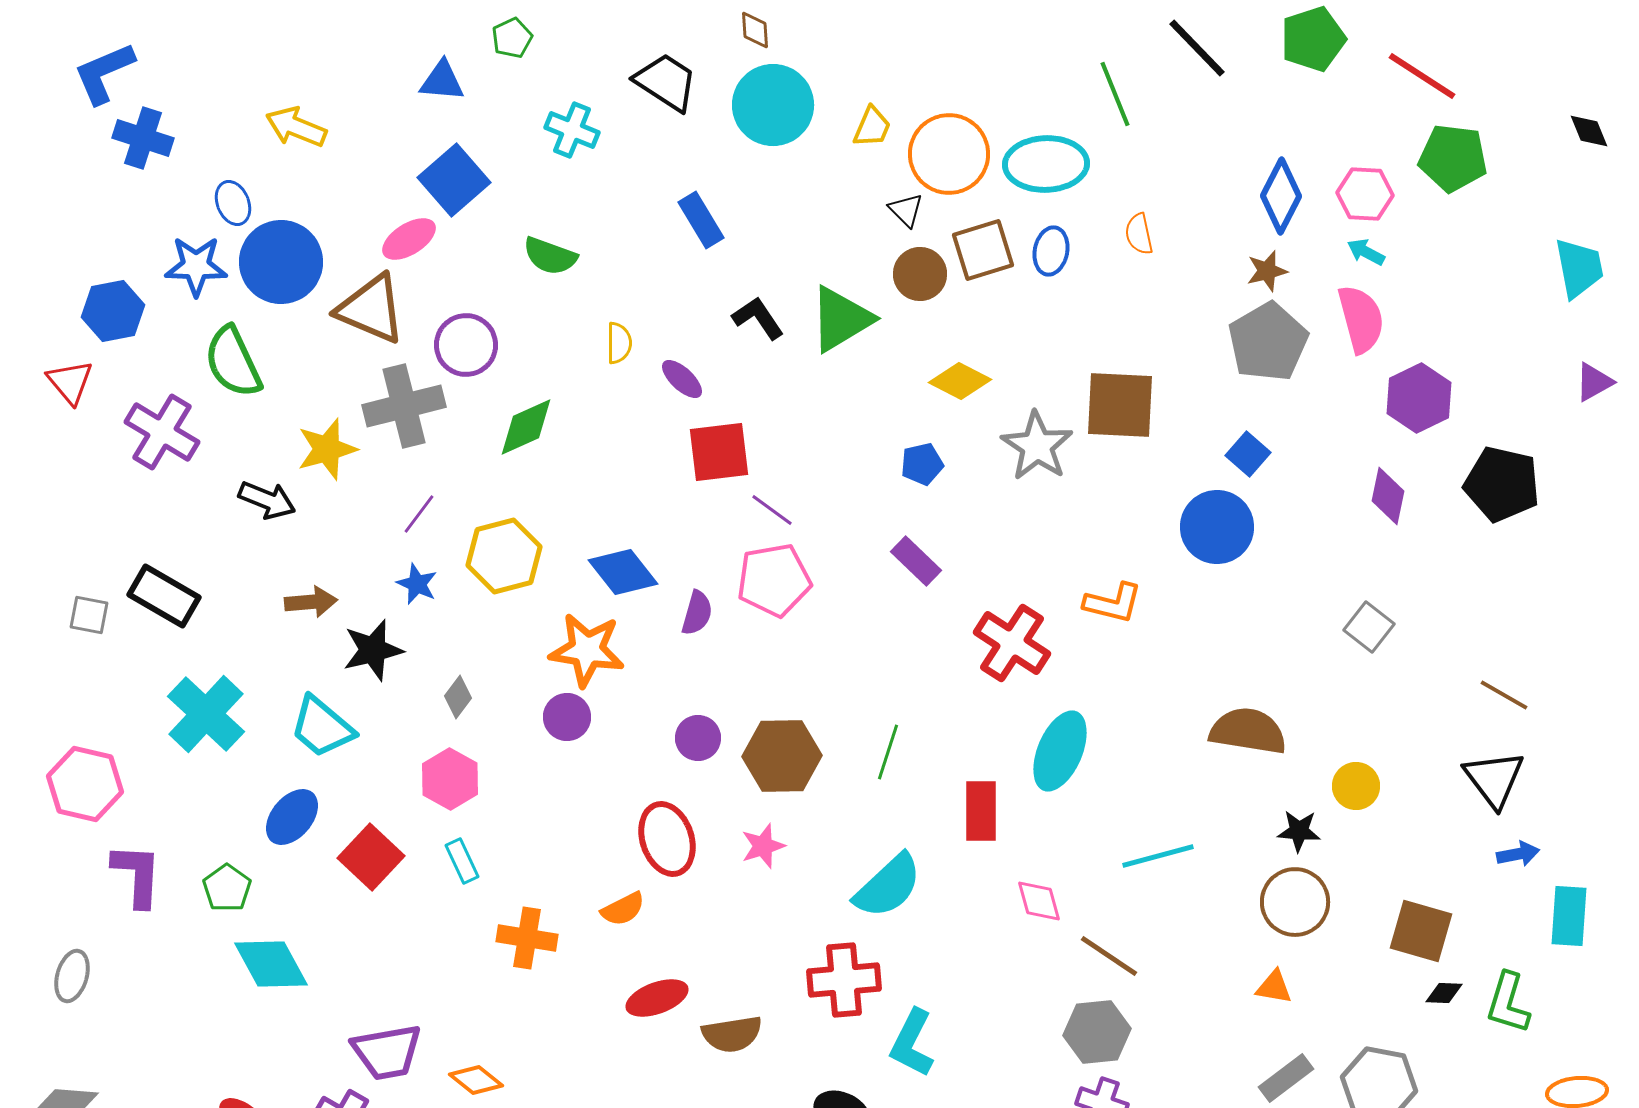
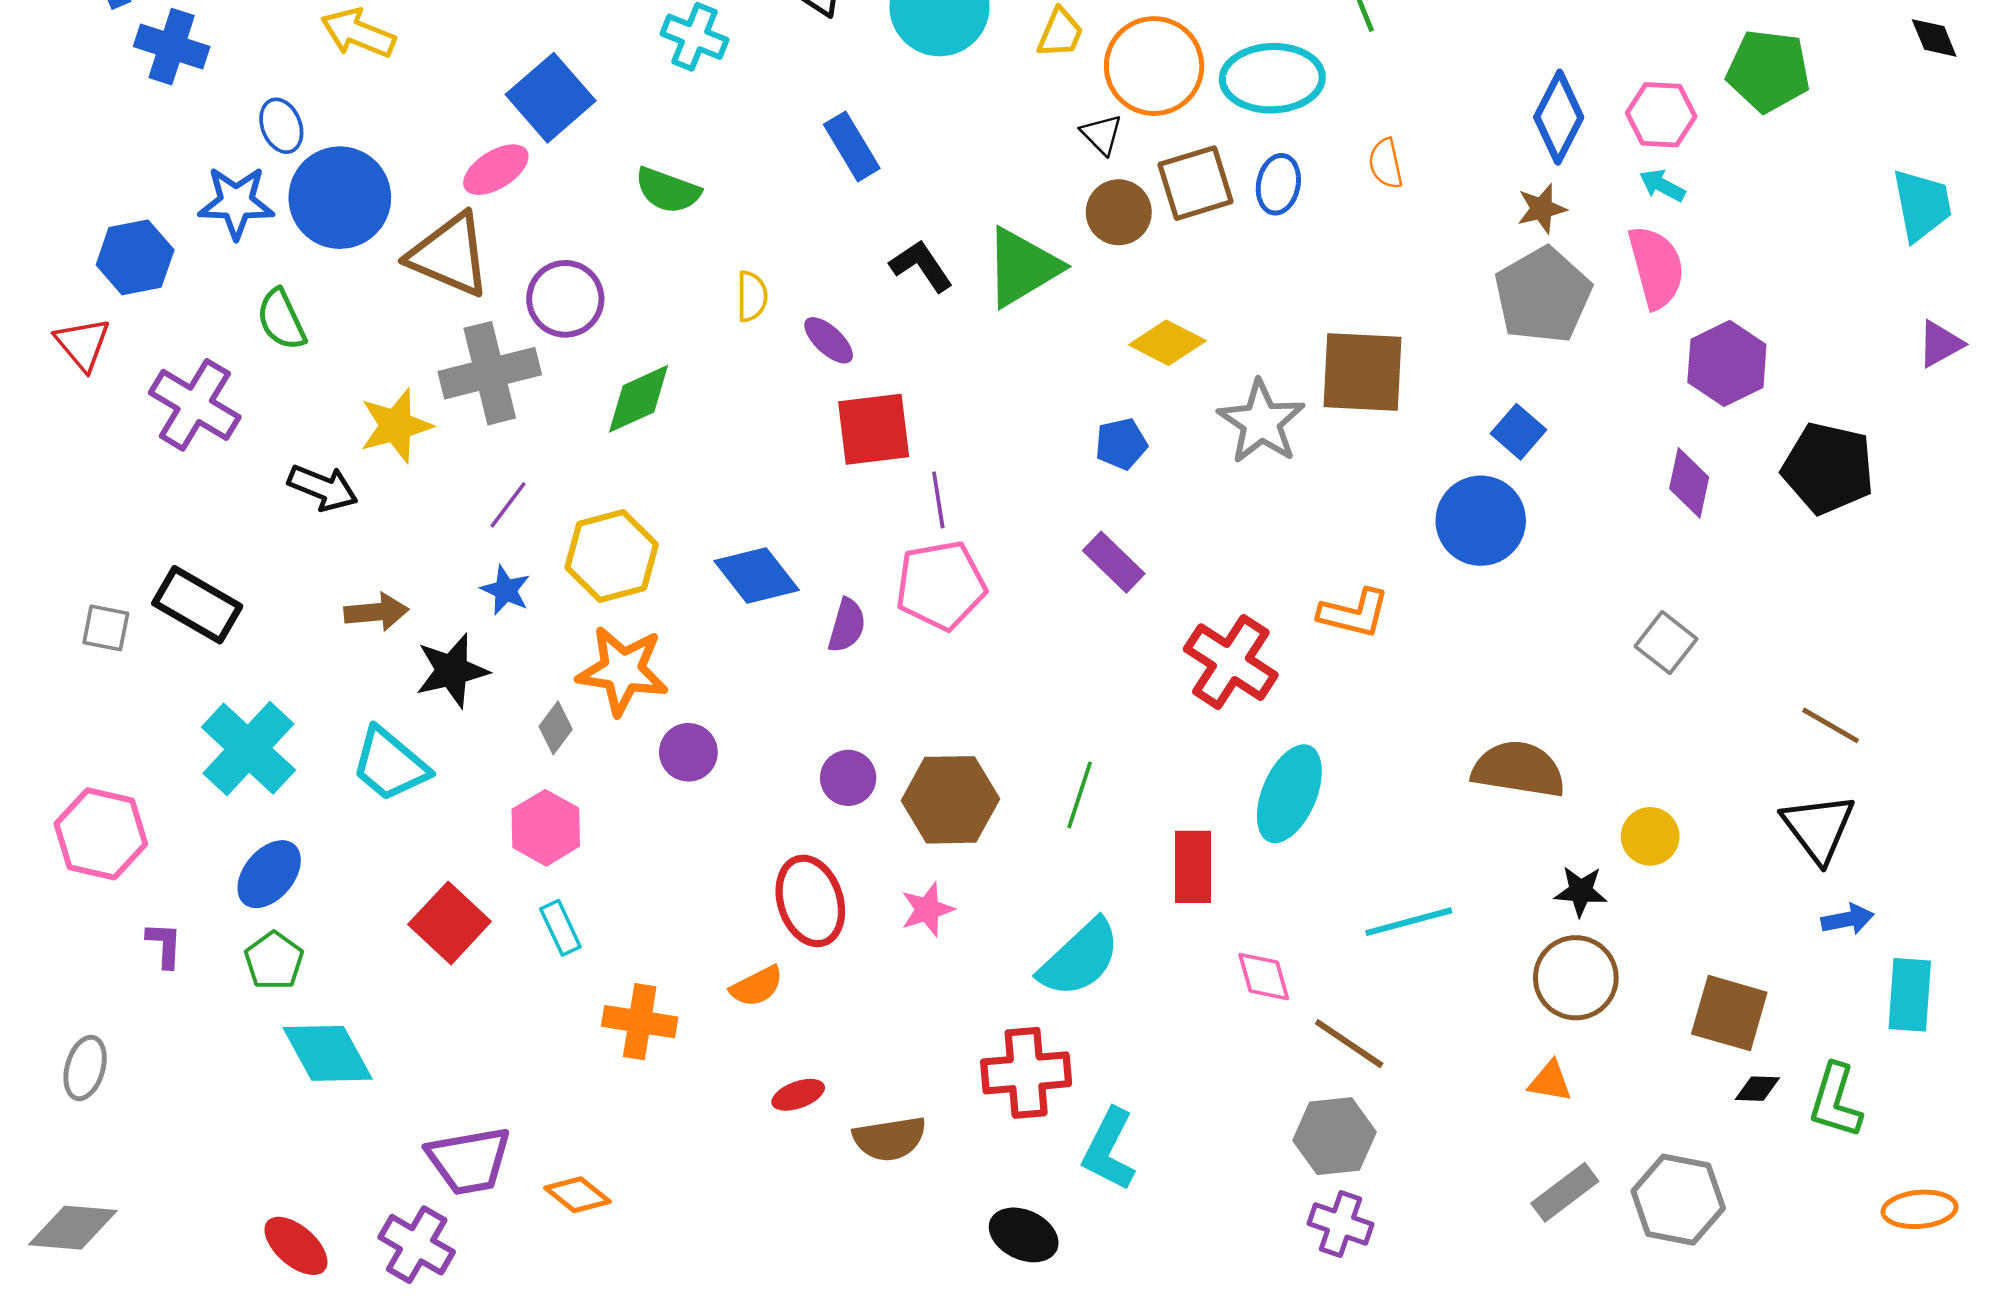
green semicircle: (233, 362) -> (281, 320), size x0.7
purple line: (772, 510) -> (938, 500), turned 45
orange star: (587, 650) -> (623, 671), moved
blue ellipse: (292, 817) -> (269, 874), moved
purple L-shape: (137, 875) -> (164, 945), size x0.6
red ellipse: (657, 998) -> (798, 1095), size x0.7

